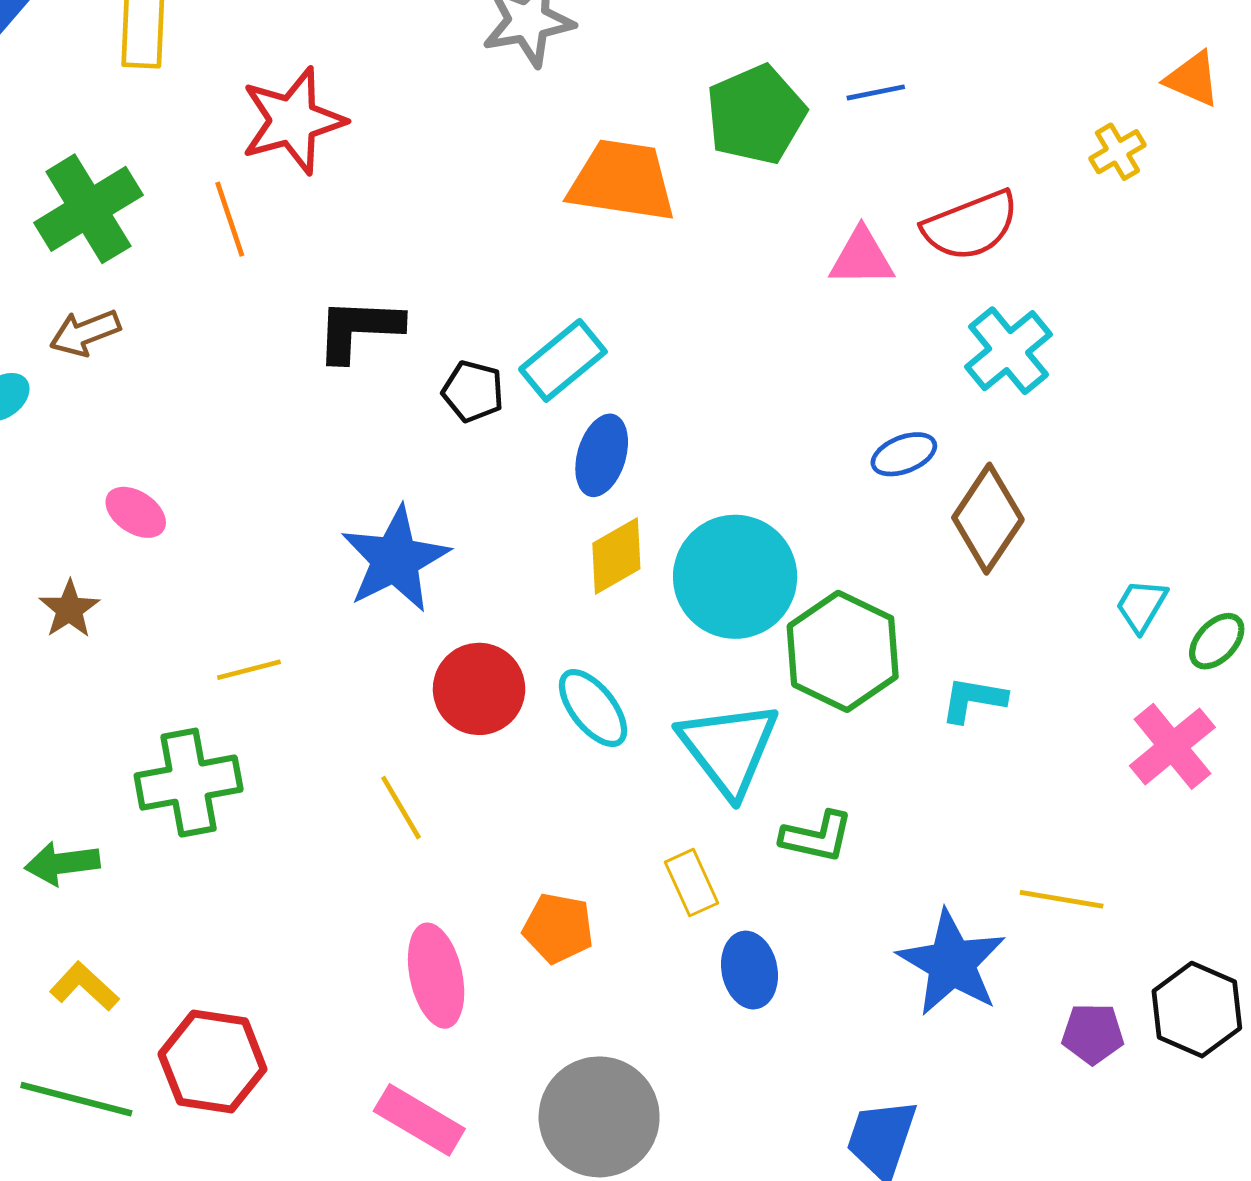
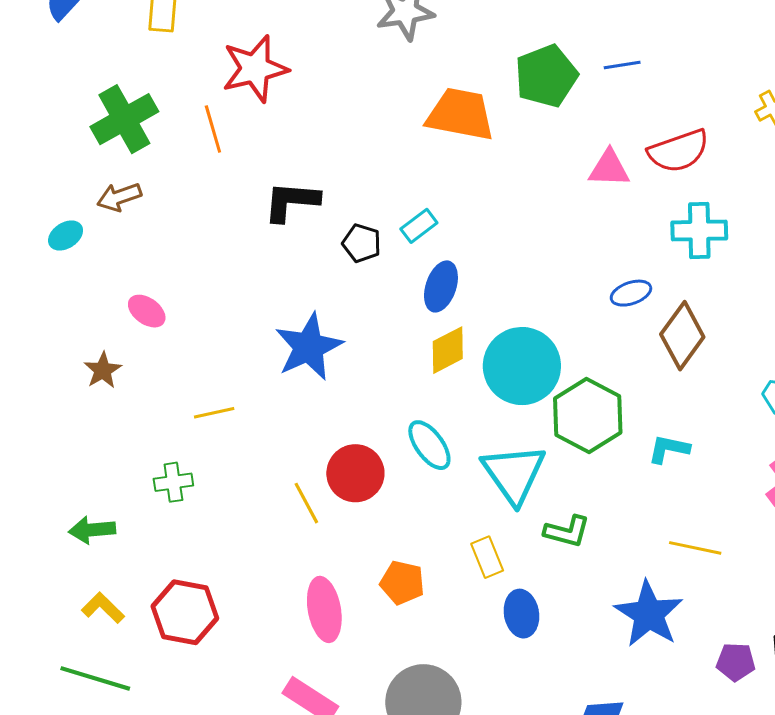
cyan cross: (1009, 351) -> (699, 230), turned 36
cyan rectangle: (563, 360) -> (419, 226), size x0.7
red circle: (479, 689) -> (355, 473), moved
green cross: (189, 783) -> (173, 482), size x0.6
yellow line: (1062, 899) -> (695, 548), moved
red hexagon: (213, 1062) -> (185, 612), moved

